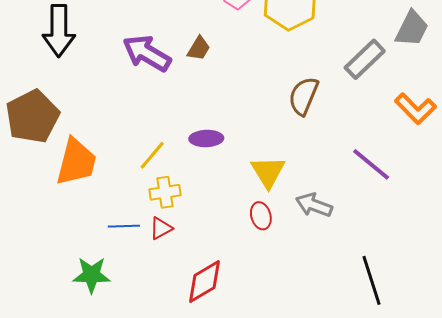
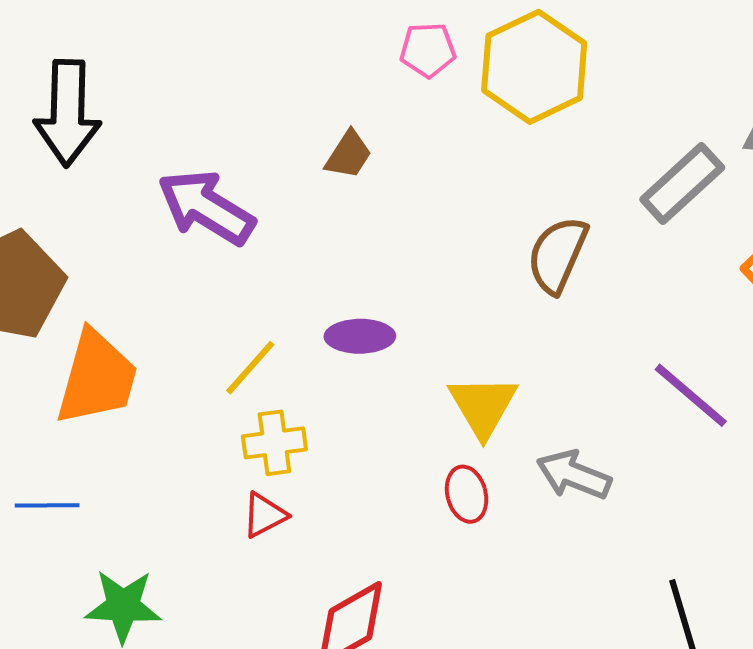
purple arrow: (147, 53) -> (206, 207), moved
blue line: (124, 226) -> (47, 505), moved

